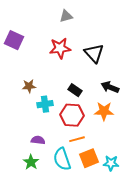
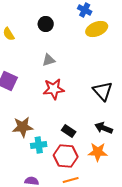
gray triangle: (66, 16) -> (49, 60), moved
black triangle: (94, 53) -> (103, 91), moved
brown star: (29, 86) -> (23, 127), size x1.5

